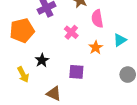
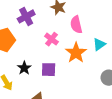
orange star: (96, 47) -> (76, 53), size x1.5
purple square: (76, 72) -> (49, 70), moved

